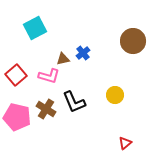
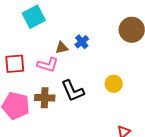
red square: (16, 75) -> (15, 64), turned 35
brown cross: (46, 109) -> (45, 98), turned -30

